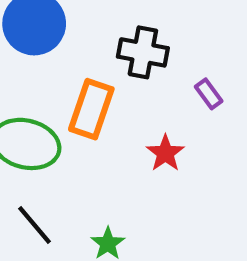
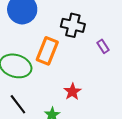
red star: (165, 153) -> (72, 92), moved

